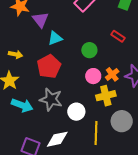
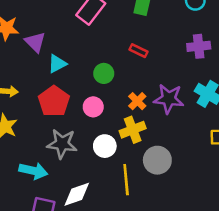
pink circle: (93, 76) -> (93, 107), moved
cyan arrow: (22, 105) -> (33, 171), moved
white circle: (76, 112) -> (105, 146), moved

